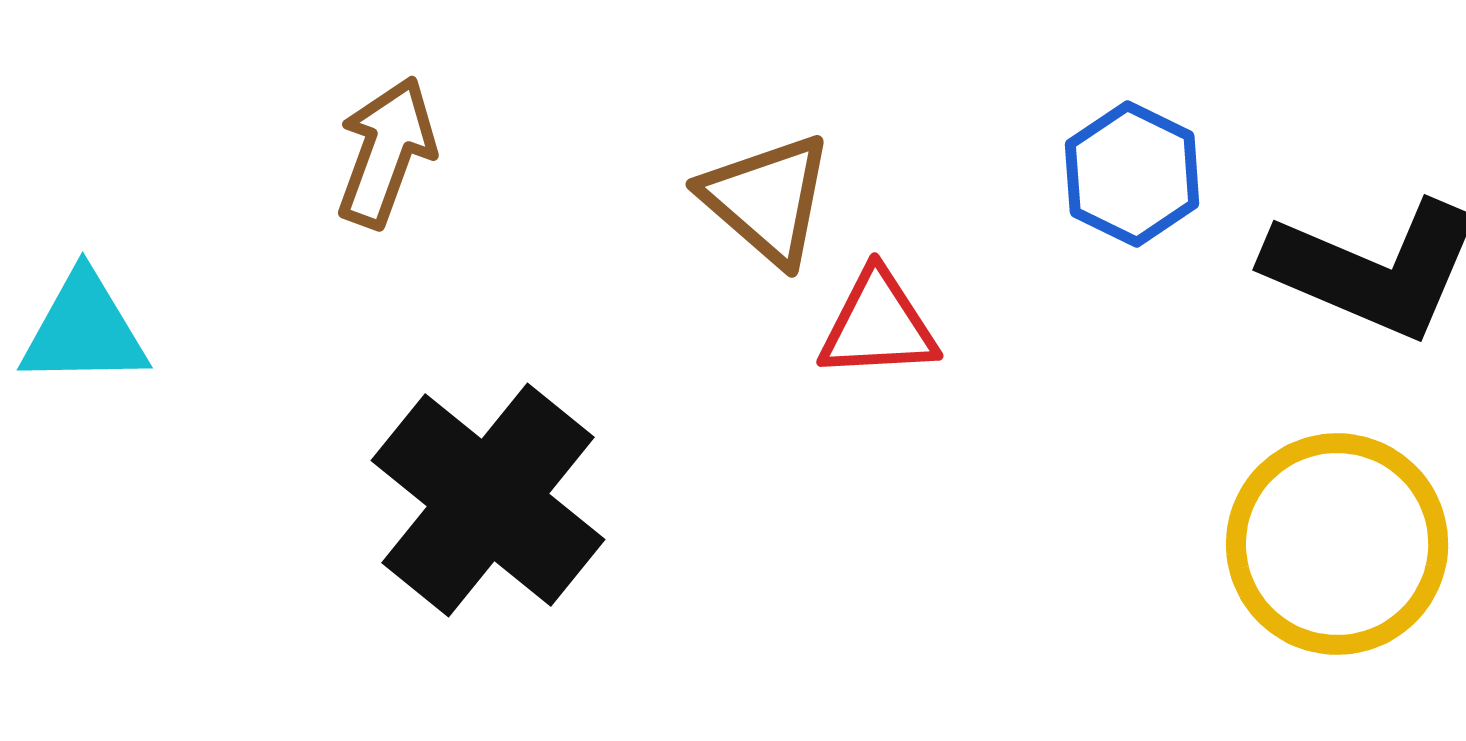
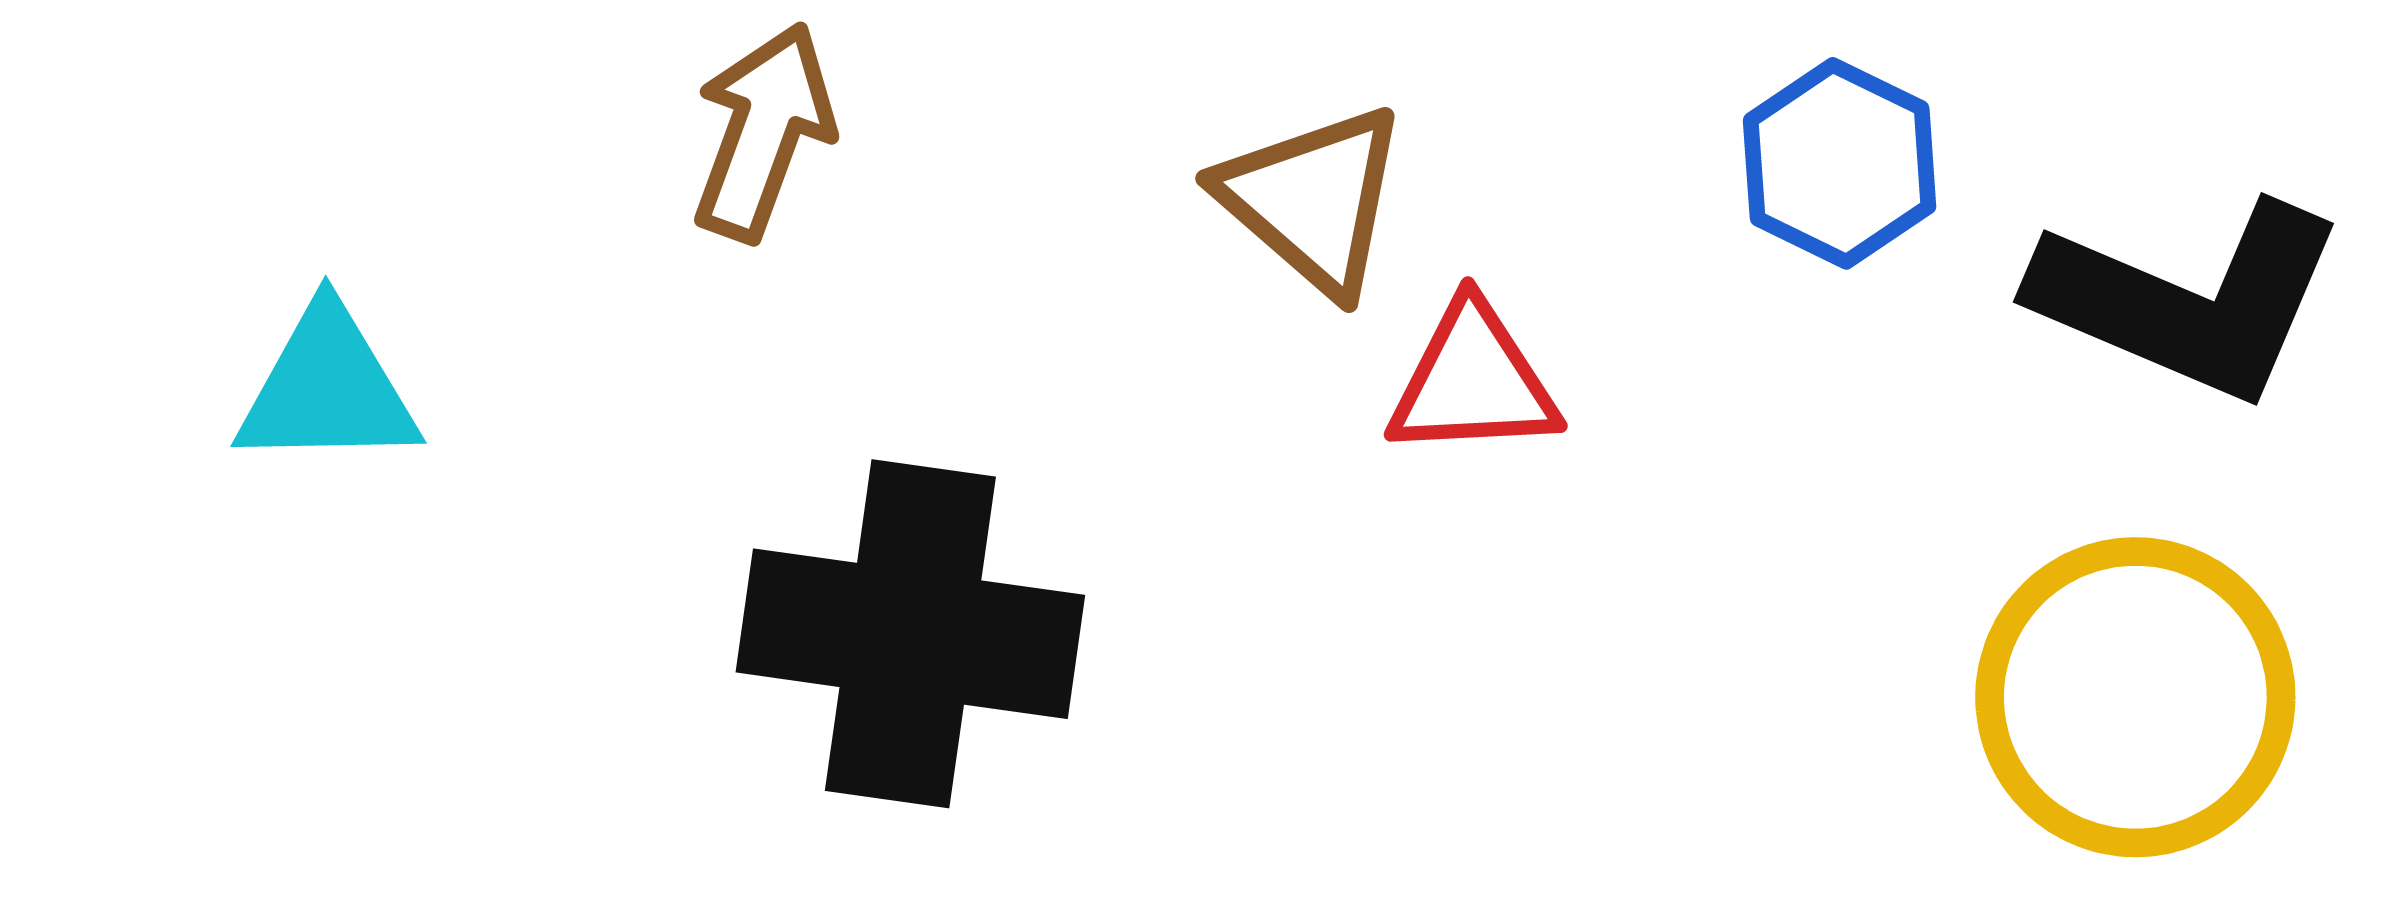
black cross: (488, 500) -> (910, 634), turned -31

